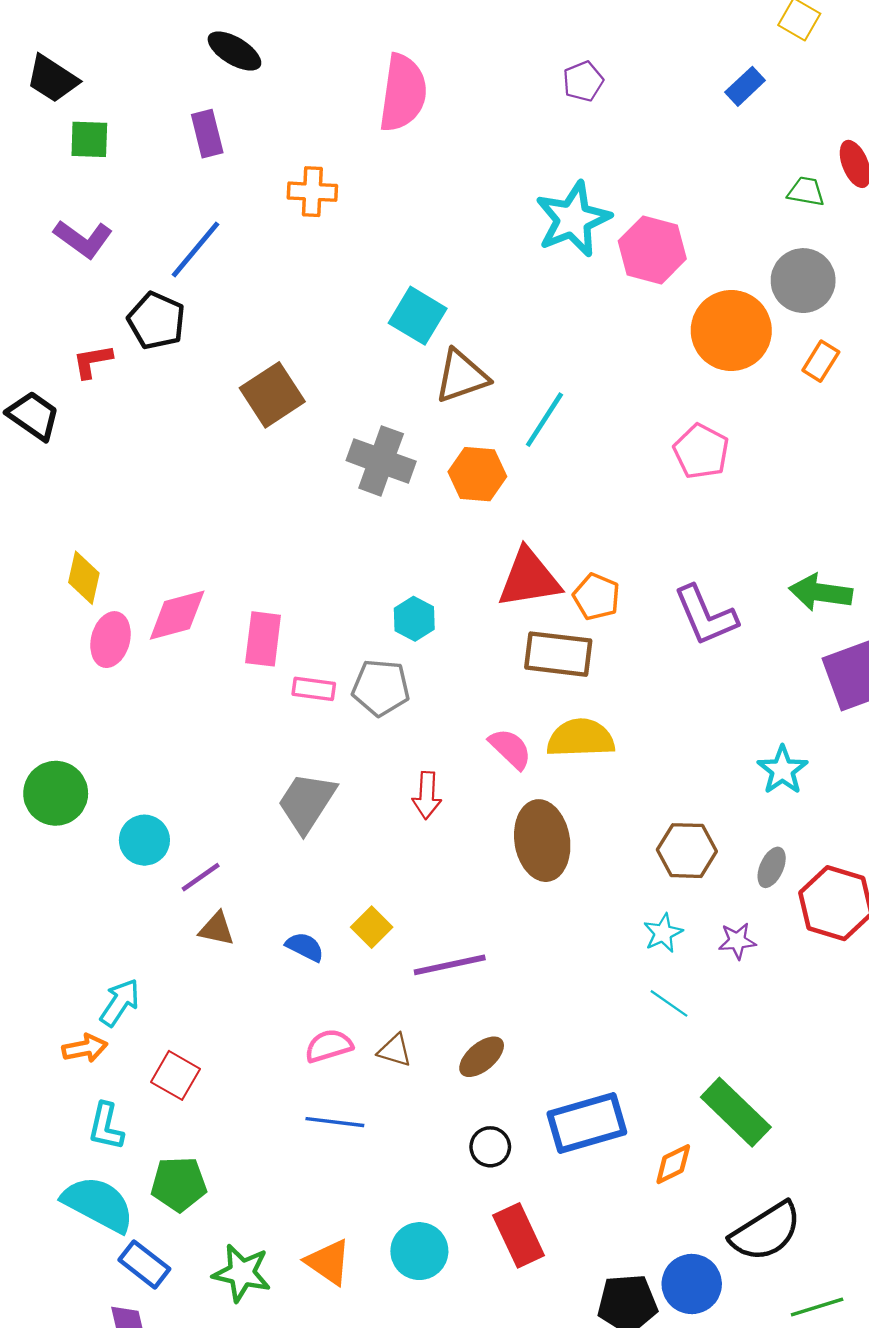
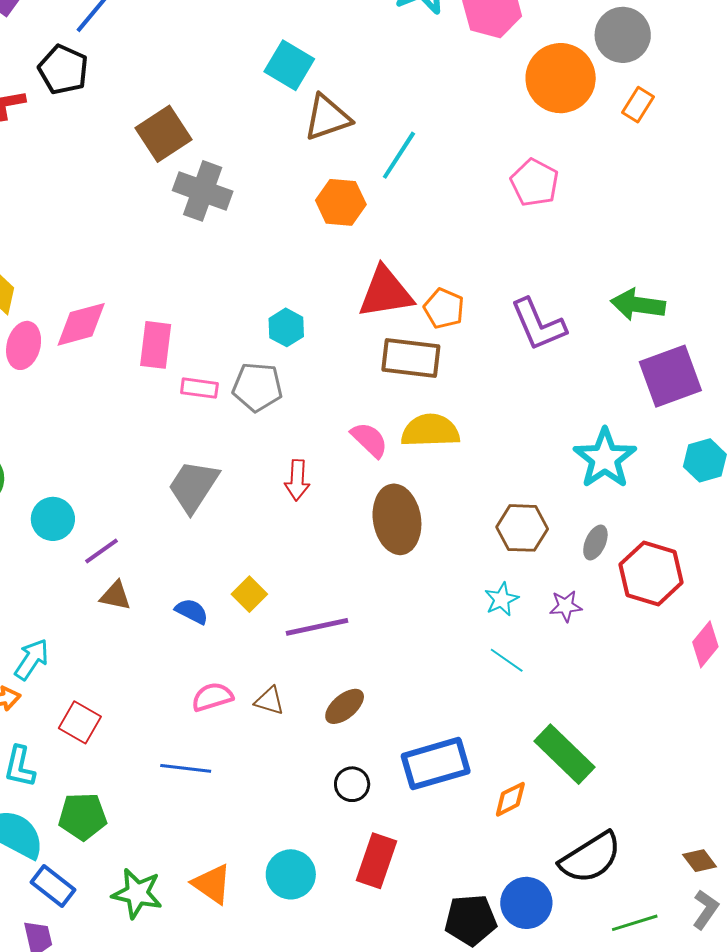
gray cross: (381, 461) -> (203, 191), moved
cyan star: (782, 770) -> (605, 458), size x1.4
blue line: (335, 1122) -> (186, 768), moved
red rectangle: (519, 1235) -> (377, 861), turned 44

